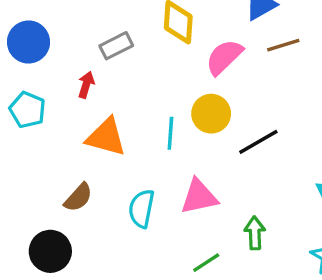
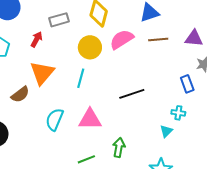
yellow circle: (211, 114) -> (90, 47), moved
orange triangle: (106, 137) -> (42, 73), turned 44
brown semicircle: (78, 197) -> (20, 94), moved

